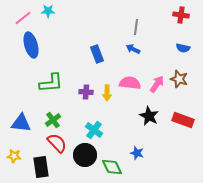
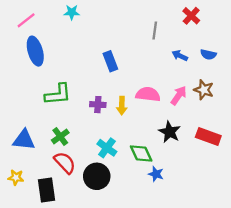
cyan star: (48, 11) -> (72, 12), moved
red cross: (181, 15) -> (191, 16), moved, turned 35
blue arrow: (133, 49) -> (180, 56), moved
green diamond: (112, 167) -> (141, 154), moved

